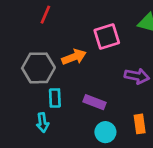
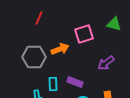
purple arrow: (137, 76) -> (106, 63), turned 132
cyan rectangle: (55, 98) -> (53, 84), moved

